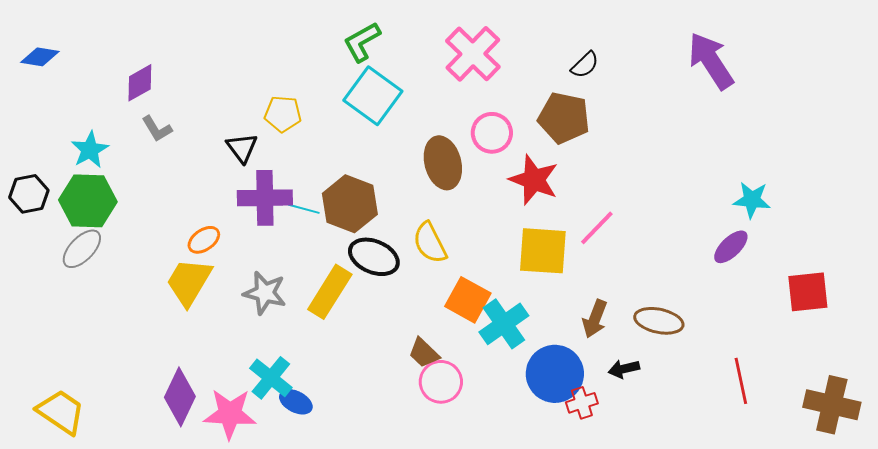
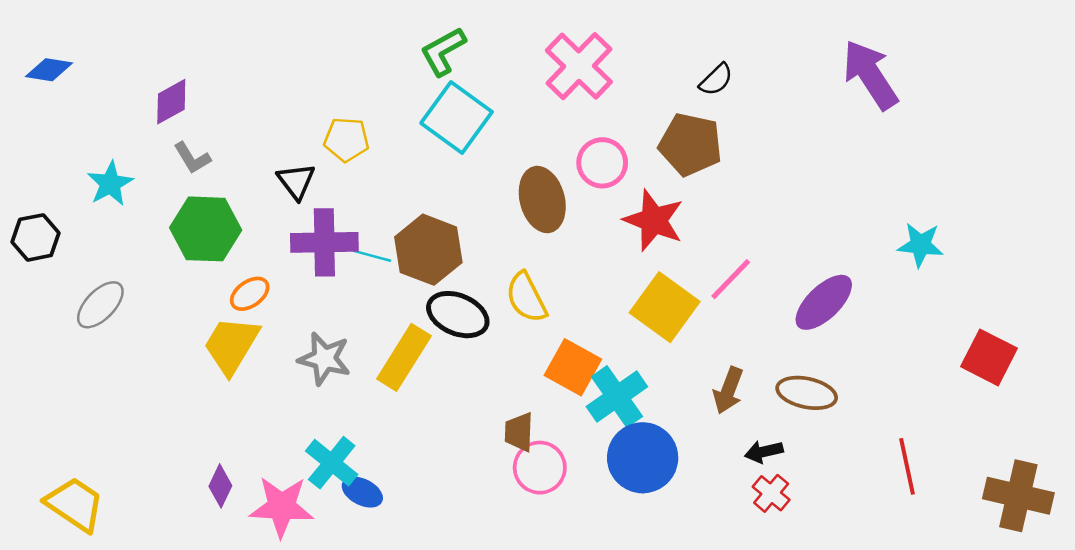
green hexagon: (88, 201) -> (206, 229), moved
purple ellipse: (731, 247) -> (824, 302), moved, size x1.4
yellow square: (543, 251) -> (665, 307), turned 32
red square: (808, 292) -> (989, 357), turned 33
brown trapezoid: (424, 353) -> (519, 432), turned 48
blue circle: (555, 374) -> (643, 458), moved
purple diamond: (180, 397) -> (220, 486), size x0.6
red cross: (582, 403) -> (771, 493), moved, turned -32

